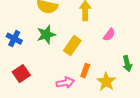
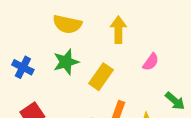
green arrow: (127, 64) -> (175, 101), turned -35

